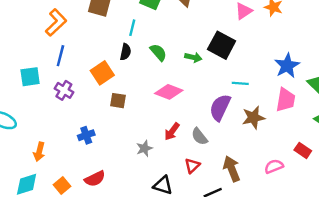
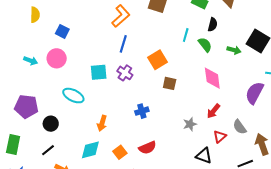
cyan line: (132, 28) -> (186, 35), moved
black semicircle: (125, 52) -> (213, 25), moved
cyan square: (30, 77) -> (99, 72), moved
pink diamond: (169, 92) -> (212, 78), turned 60
gray semicircle: (199, 136) -> (240, 127), moved
red triangle: (192, 166) -> (220, 137), moved

